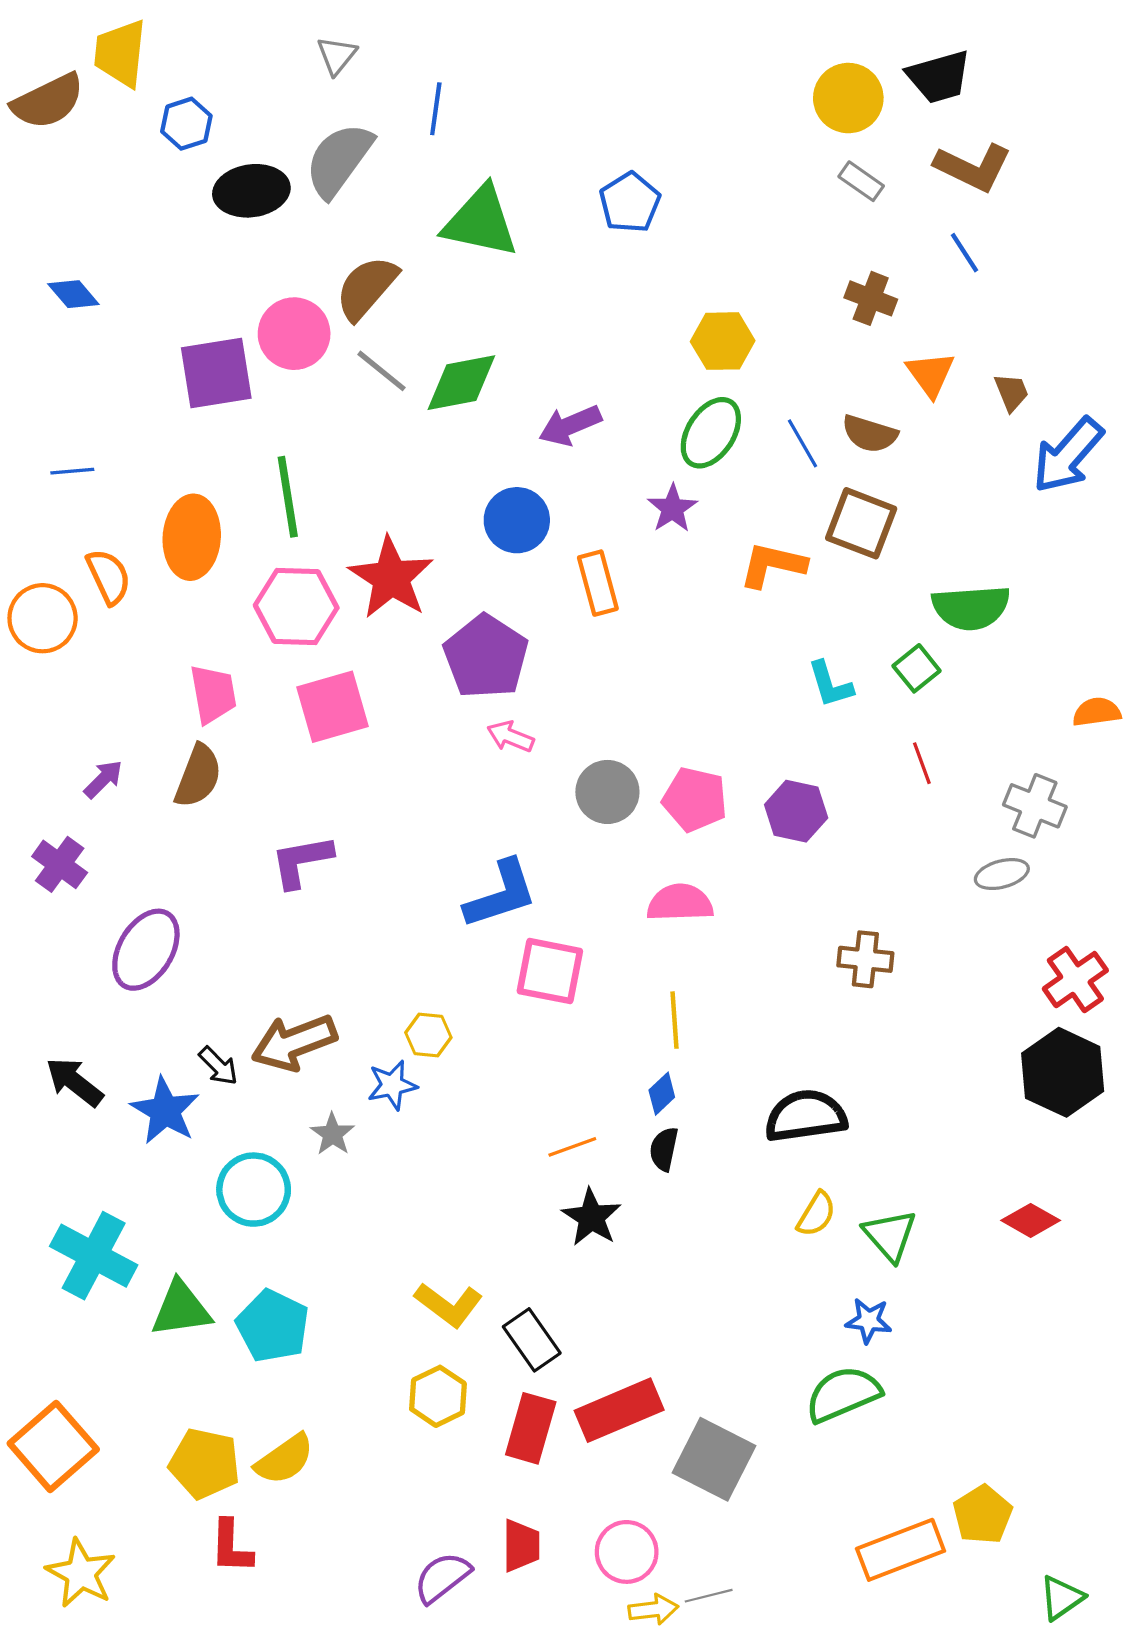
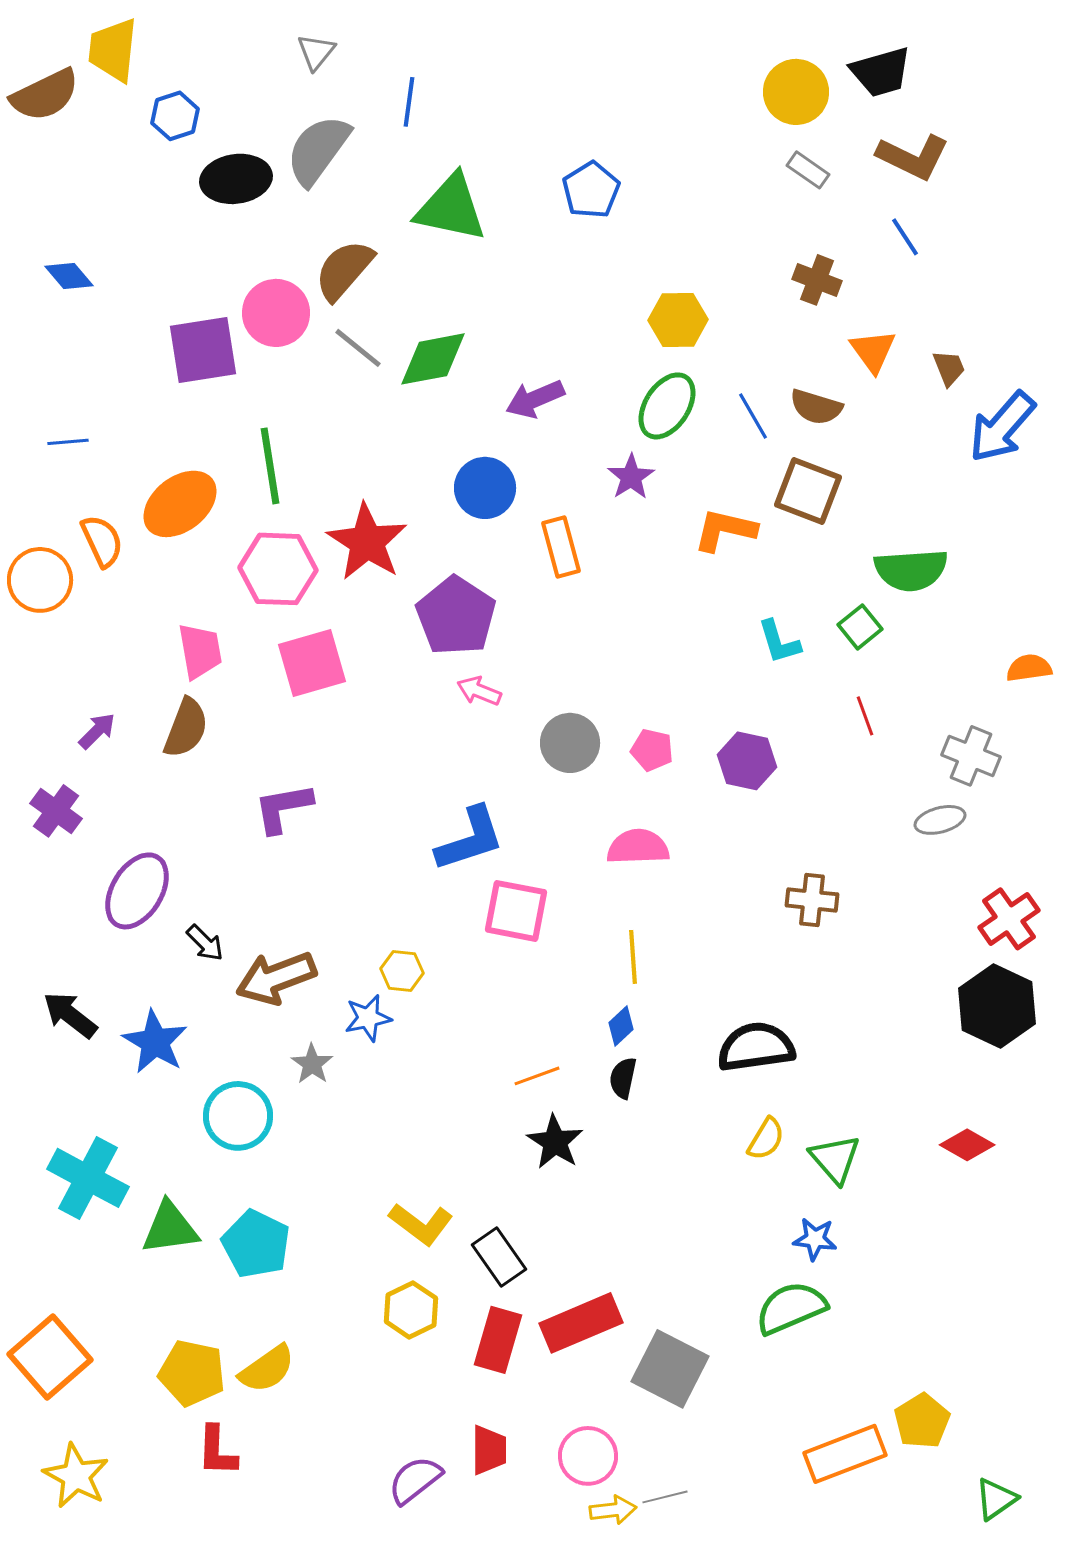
orange ellipse: (192, 537) -> (180, 504), turned 48
pink pentagon: (695, 799) -> (652, 750), size x0.7
black arrow: (218, 1066) -> (205, 943), moved

